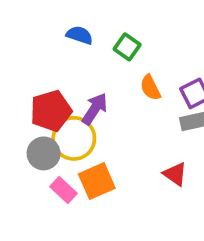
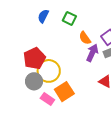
blue semicircle: (80, 35) -> (43, 16), turned -72
purple arrow: (95, 109) -> (92, 53), moved

